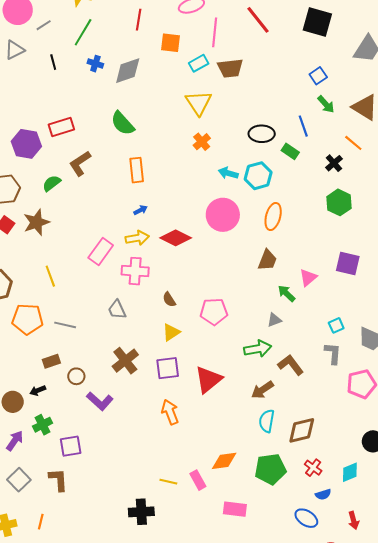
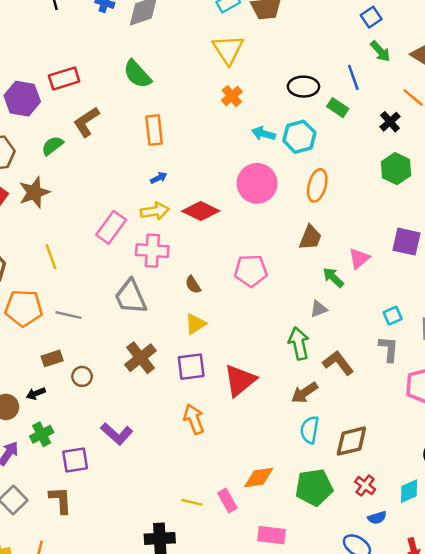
gray trapezoid: (117, 310) -> (131, 297), size x1.5
pink pentagon: (214, 312) -> (251, 271), moved
green arrow: (258, 349) -> (299, 343), turned -92
purple L-shape: (100, 401) -> (117, 434), moved

